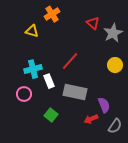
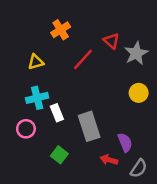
yellow triangle: (32, 31) -> (36, 62), moved, turned -32
red line: (70, 61) -> (83, 59), moved
gray rectangle: (75, 92) -> (89, 126), turned 60
red arrow: (91, 119) -> (109, 160), turned 40

